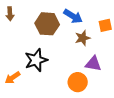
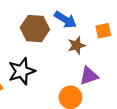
purple triangle: (93, 64) -> (89, 76), turned -30

